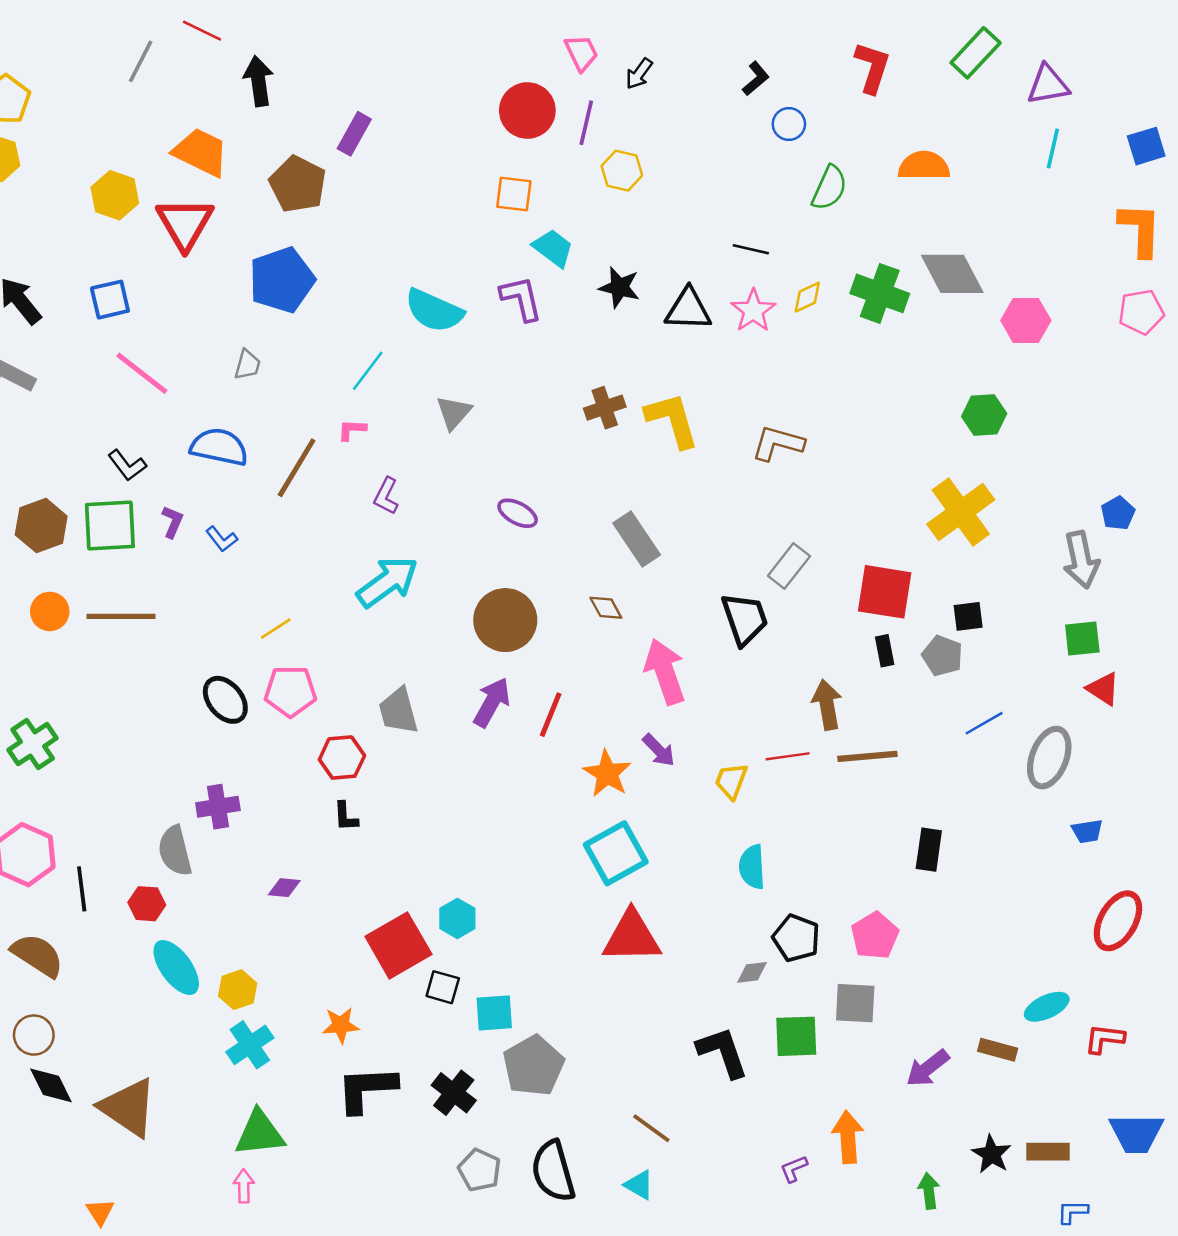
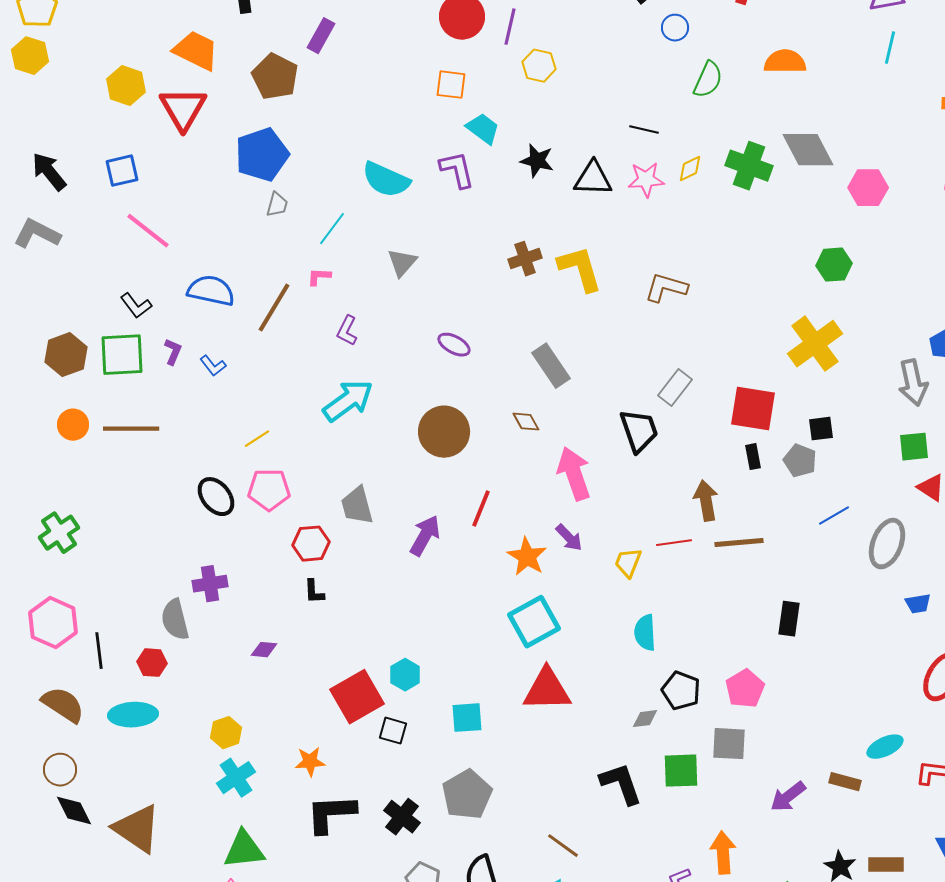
pink star: (753, 311) -> (646, 180), turned 30
gray trapezoid: (247, 365) -> (277, 205), moved
purple arrow: (492, 702) -> (425, 536), moved
cyan ellipse: (176, 968) -> (133, 715), moved, turned -57
cyan square: (494, 1013) -> (467, 718), moved

